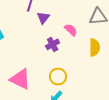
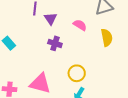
purple cross: (53, 44) -> (55, 43), moved, turned -32

